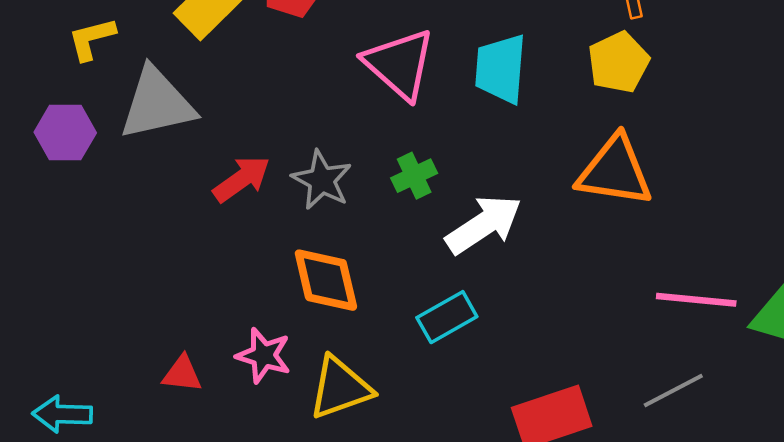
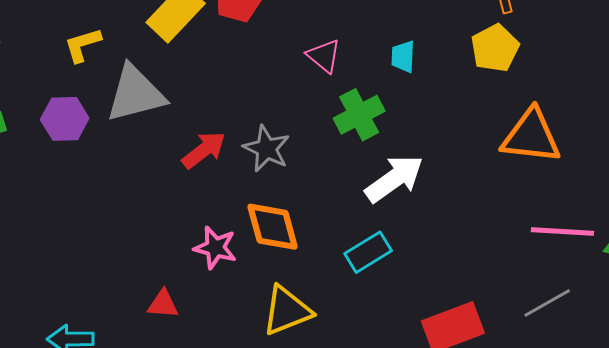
pink triangle: (399, 64) -> (324, 56), size x0.6
cyan trapezoid: (501, 69) -> (403, 57), size x0.6
orange triangle: (615, 171) -> (531, 136), moved
green cross: (414, 176) -> (359, 115), moved, size x1.4
pink star: (264, 355) -> (215, 248), moved

